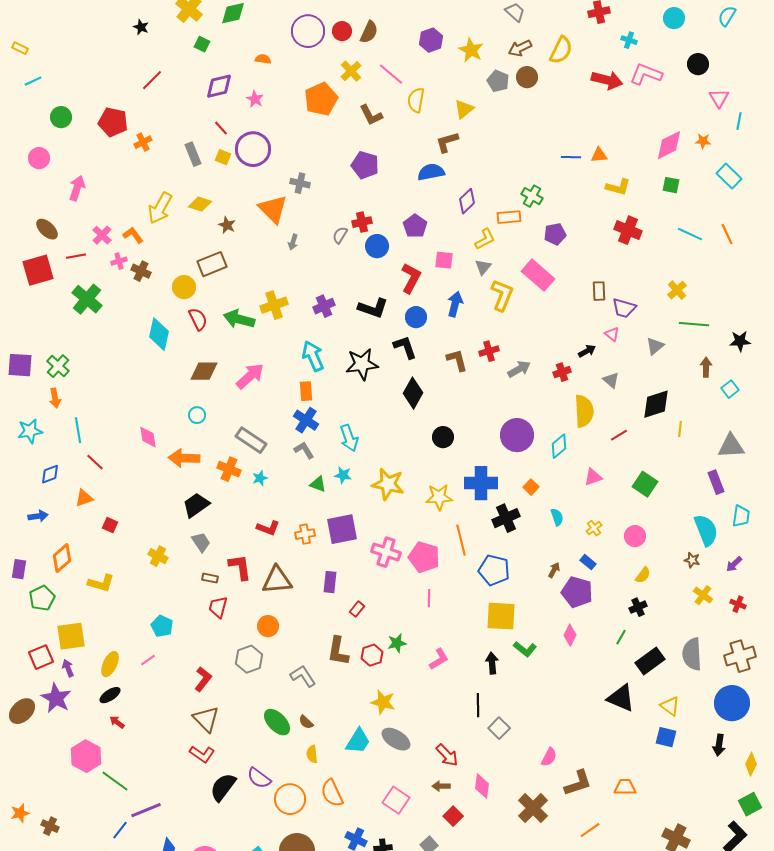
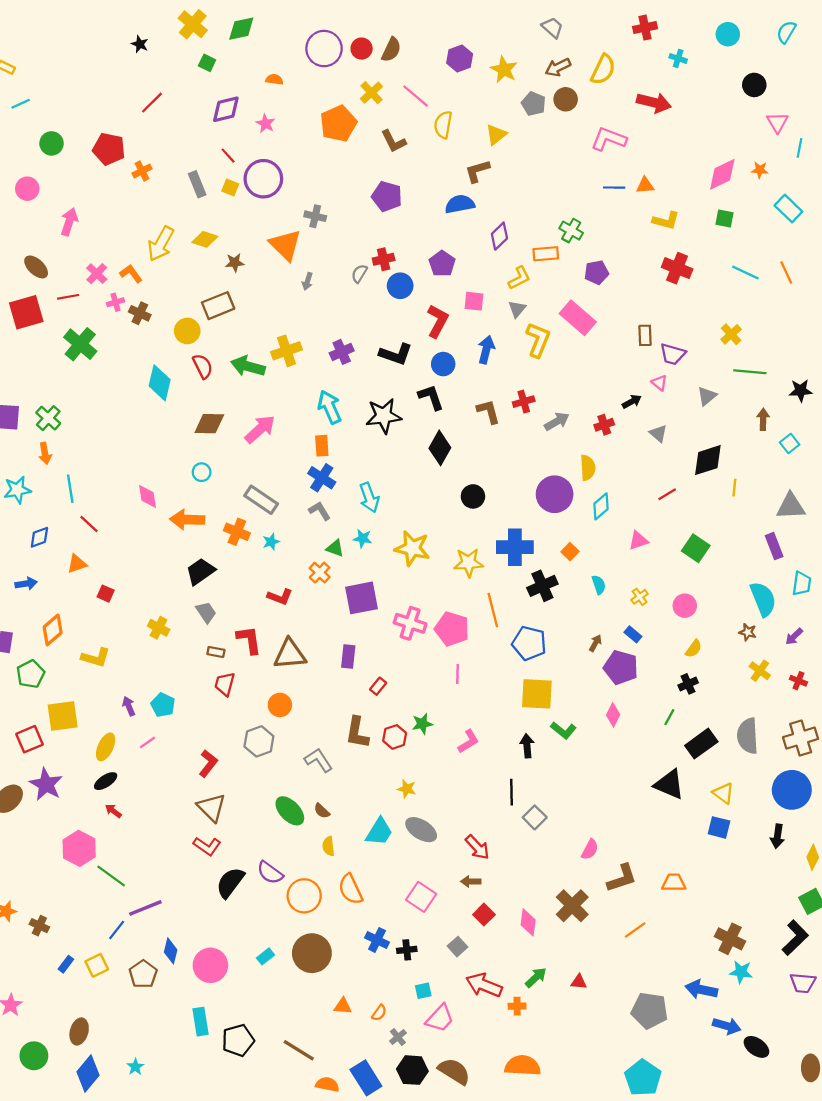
pink L-shape: (646, 74) -> (609, 139), moved
brown star: (227, 225) -> (235, 263), turned -30
yellow semicircle: (584, 411) -> (588, 468), moved, size x0.7
orange cross: (305, 534) -> (320, 573), moved, turned -36
purple arrow: (68, 668) -> (129, 706), moved
yellow star: (383, 702) -> (407, 789), size x0.7
pink diamond: (482, 786) -> (528, 922), moved

